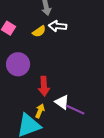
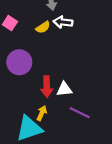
white triangle: (62, 102) -> (64, 89), moved, turned -42

